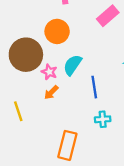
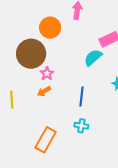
orange circle: (57, 31) -> (50, 28), moved
cyan semicircle: (72, 65) -> (93, 58), moved

